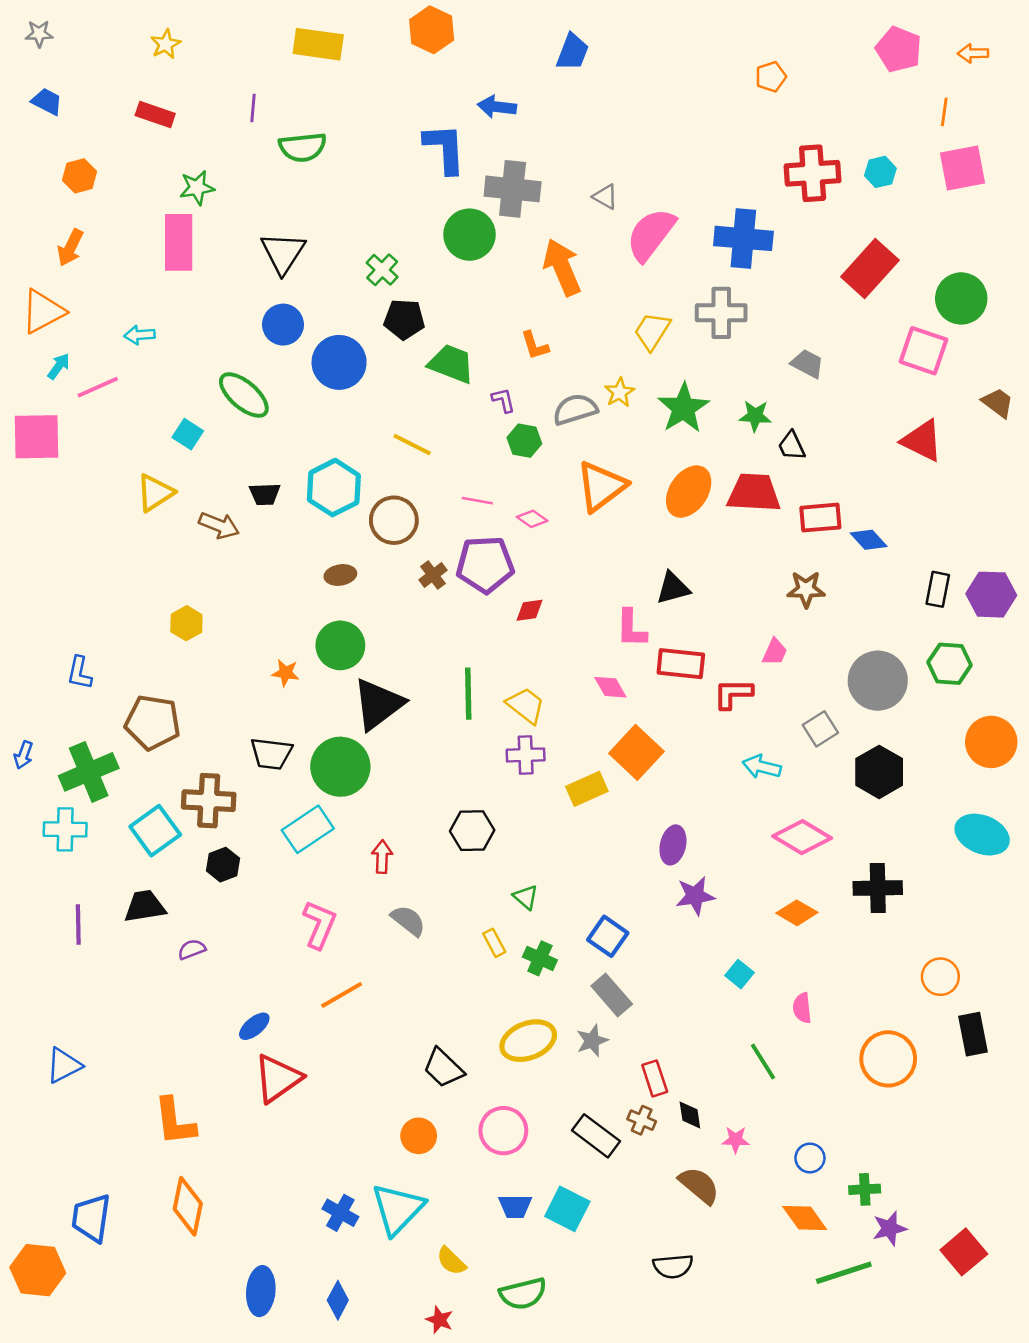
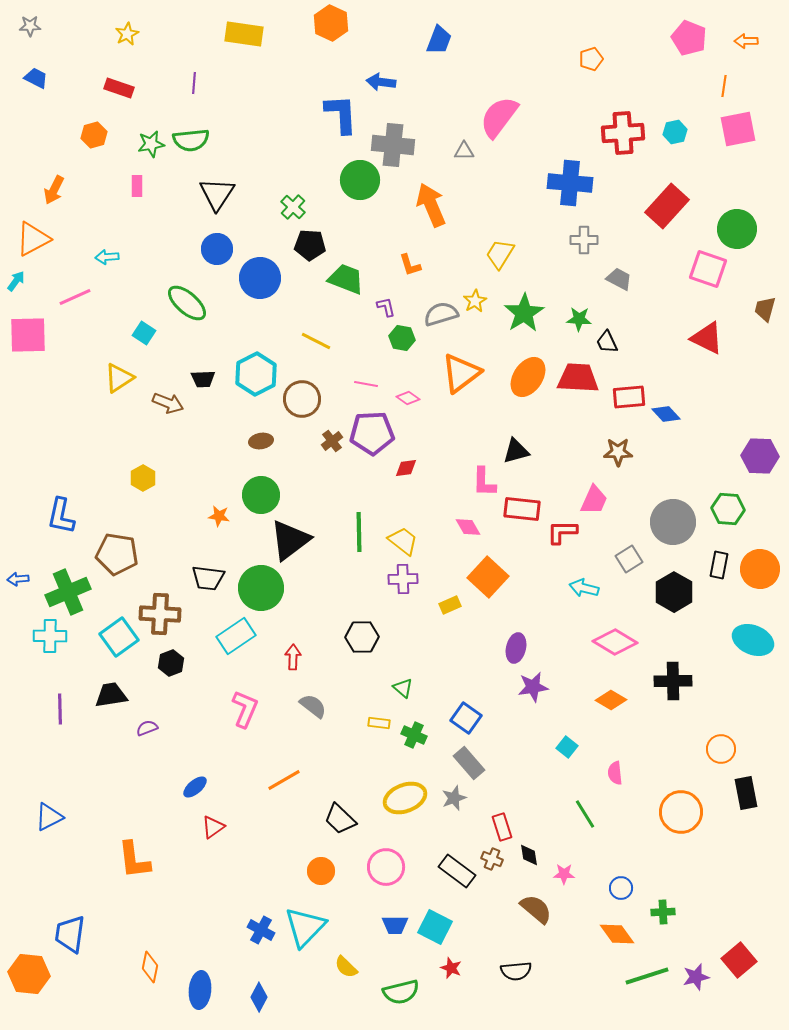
green semicircle: (303, 147) -> (191, 140), moved
orange hexagon: (80, 176) -> (94, 135), moved
gray triangle: (605, 197) -> (464, 151), turned -30
pink semicircle: (651, 235) -> (499, 117), moved
pink rectangle: (179, 242) -> (137, 186), size x0.5
gray cross: (721, 313) -> (584, 240), moved, size x0.7
cyan arrow: (59, 366) -> (16, 281), moved
brown trapezoid: (998, 403) -> (765, 309), turned -112
black rectangle: (938, 589) -> (719, 565), moved
pink trapezoid: (775, 652) -> (594, 500), size x1.4
blue L-shape: (80, 673) -> (61, 516), size x1.4
blue arrow: (23, 755) -> (18, 579), turned 65
yellow rectangle: (587, 789) -> (450, 605), size x0.7
yellow rectangle: (494, 943) -> (379, 723), turned -55
orange line: (342, 995) -> (284, 780), moved
red triangle: (278, 1078) -> (213, 827), size x0.6
orange diamond: (188, 1206) -> (150, 967), moved, size x0.7
purple star: (889, 1228) -> (696, 977), moved
red star: (440, 1320) -> (451, 968), moved

